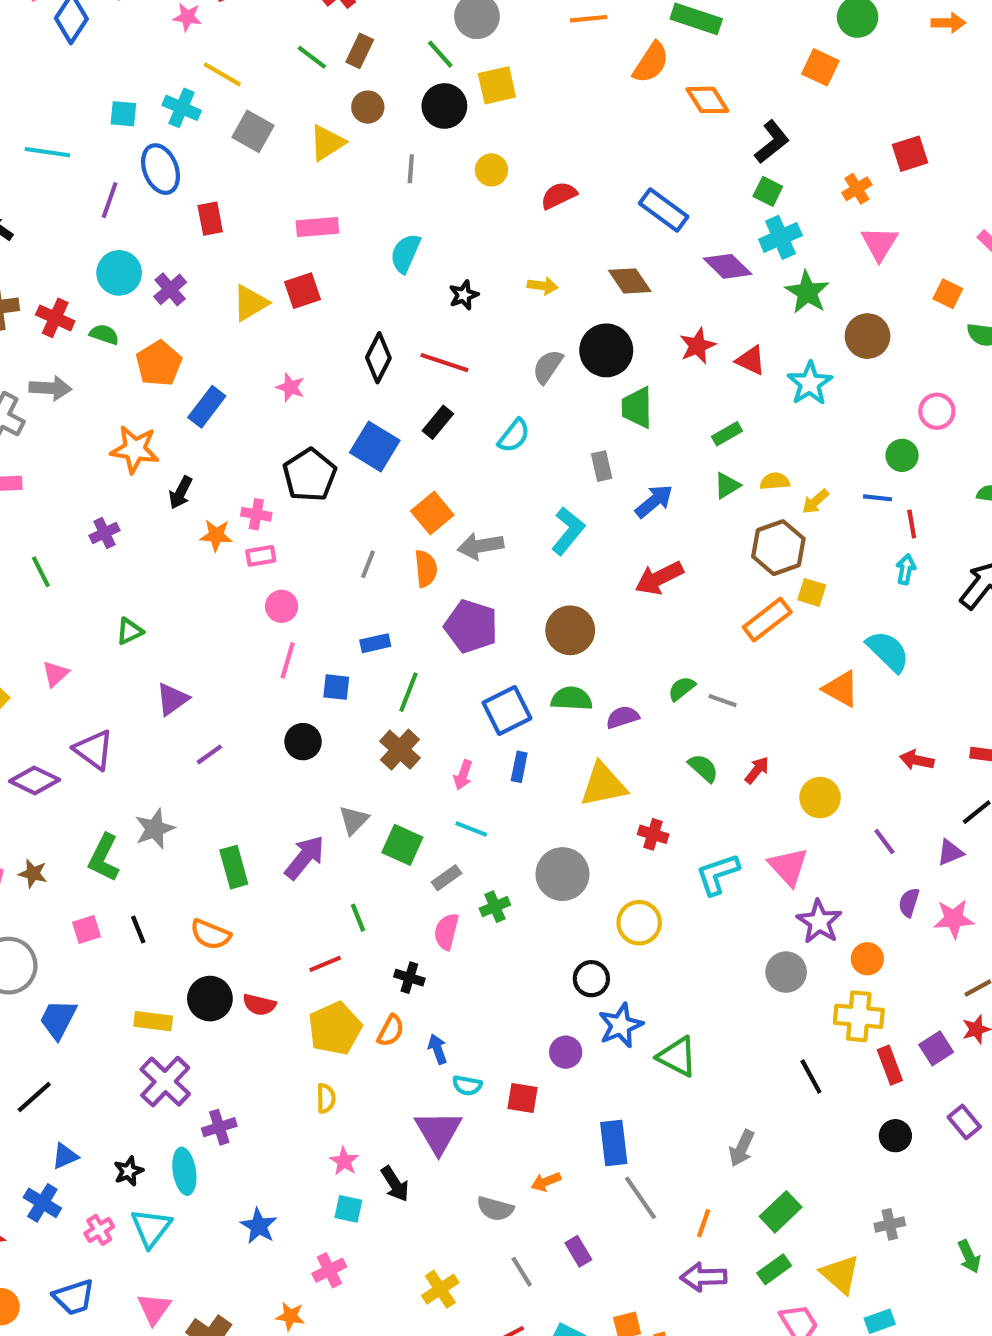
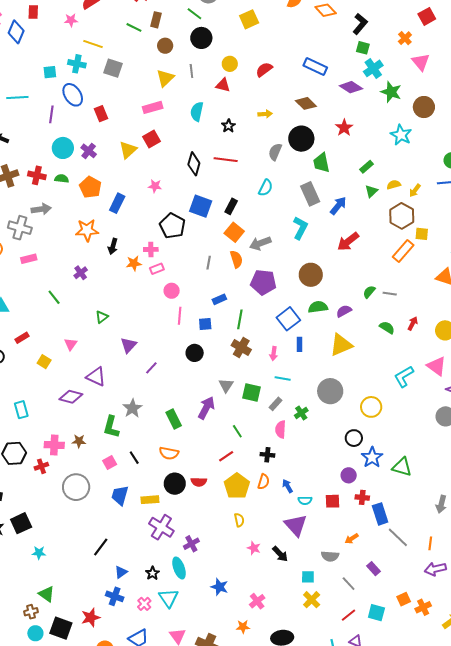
yellow square: (497, 85) -> (249, 19), moved
yellow triangle: (327, 143) -> (165, 78), moved
red triangle: (751, 360) -> (223, 85), moved
black rectangle: (438, 422) -> (231, 206), moved
gray rectangle: (602, 466) -> (310, 194), size x1.6
red cross: (653, 834) -> (362, 497), moved
blue trapezoid: (58, 1019) -> (120, 495), moved
cyan square: (348, 1209) -> (308, 577), moved

